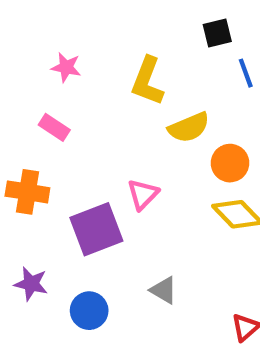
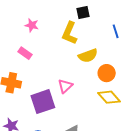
black square: (217, 33) -> (83, 12), moved

